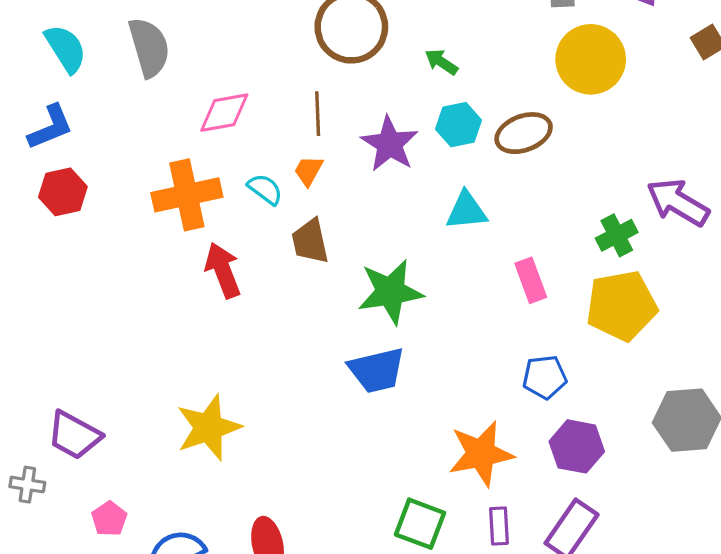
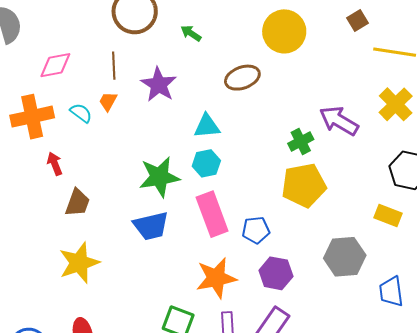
cyan hexagon: (458, 125) -> (206, 163), moved
brown trapezoid: (310, 241) -> (77, 203), moved, turned -148
red arrow: (223, 270) -> (55, 164), size x0.7
pink rectangle: (531, 280) -> (212, 214), moved, size x1.6
yellow star: (208, 428) -> (79, 263), moved

